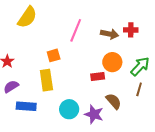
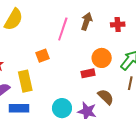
brown arrow: (110, 34) -> (87, 21), moved, turned -78
yellow rectangle: (46, 80) -> (25, 81), moved

